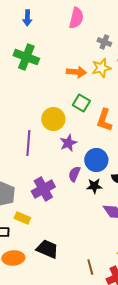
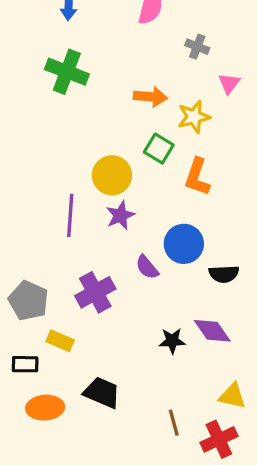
yellow star: (101, 68) -> (194, 117), moved
purple star: (68, 143) -> (120, 215), moved
purple semicircle: (74, 174) -> (147, 267), turned -63
black star: (94, 186) -> (172, 341), moved

